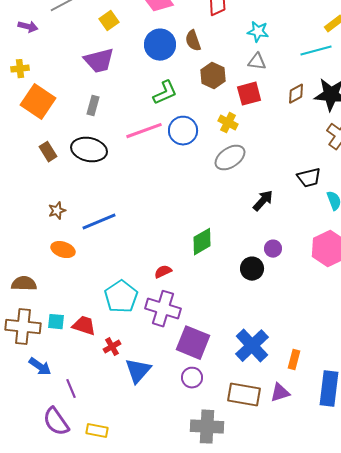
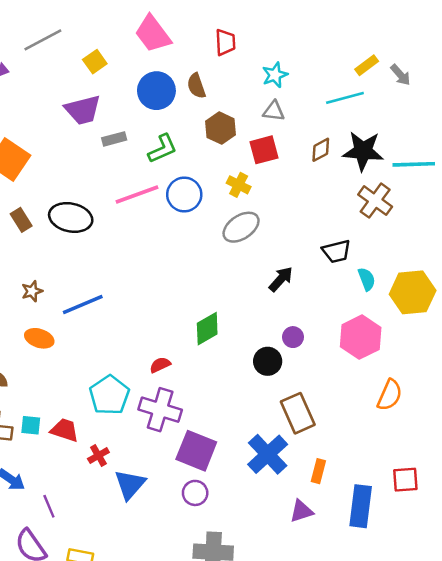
cyan star: (258, 32) -> (275, 75), turned -30
gray rectangle: (93, 106) -> (114, 139), moved, turned 60
brown rectangle: (244, 395) -> (298, 413), moved, turned 56

